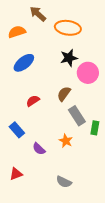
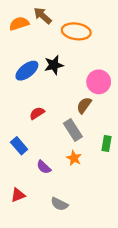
orange semicircle: (17, 32) -> (19, 24), moved
black star: (69, 58) -> (54, 65), moved
brown semicircle: (64, 94) -> (84, 105), moved
gray rectangle: (77, 116) -> (73, 130), moved
gray semicircle: (64, 182) -> (59, 204), moved

